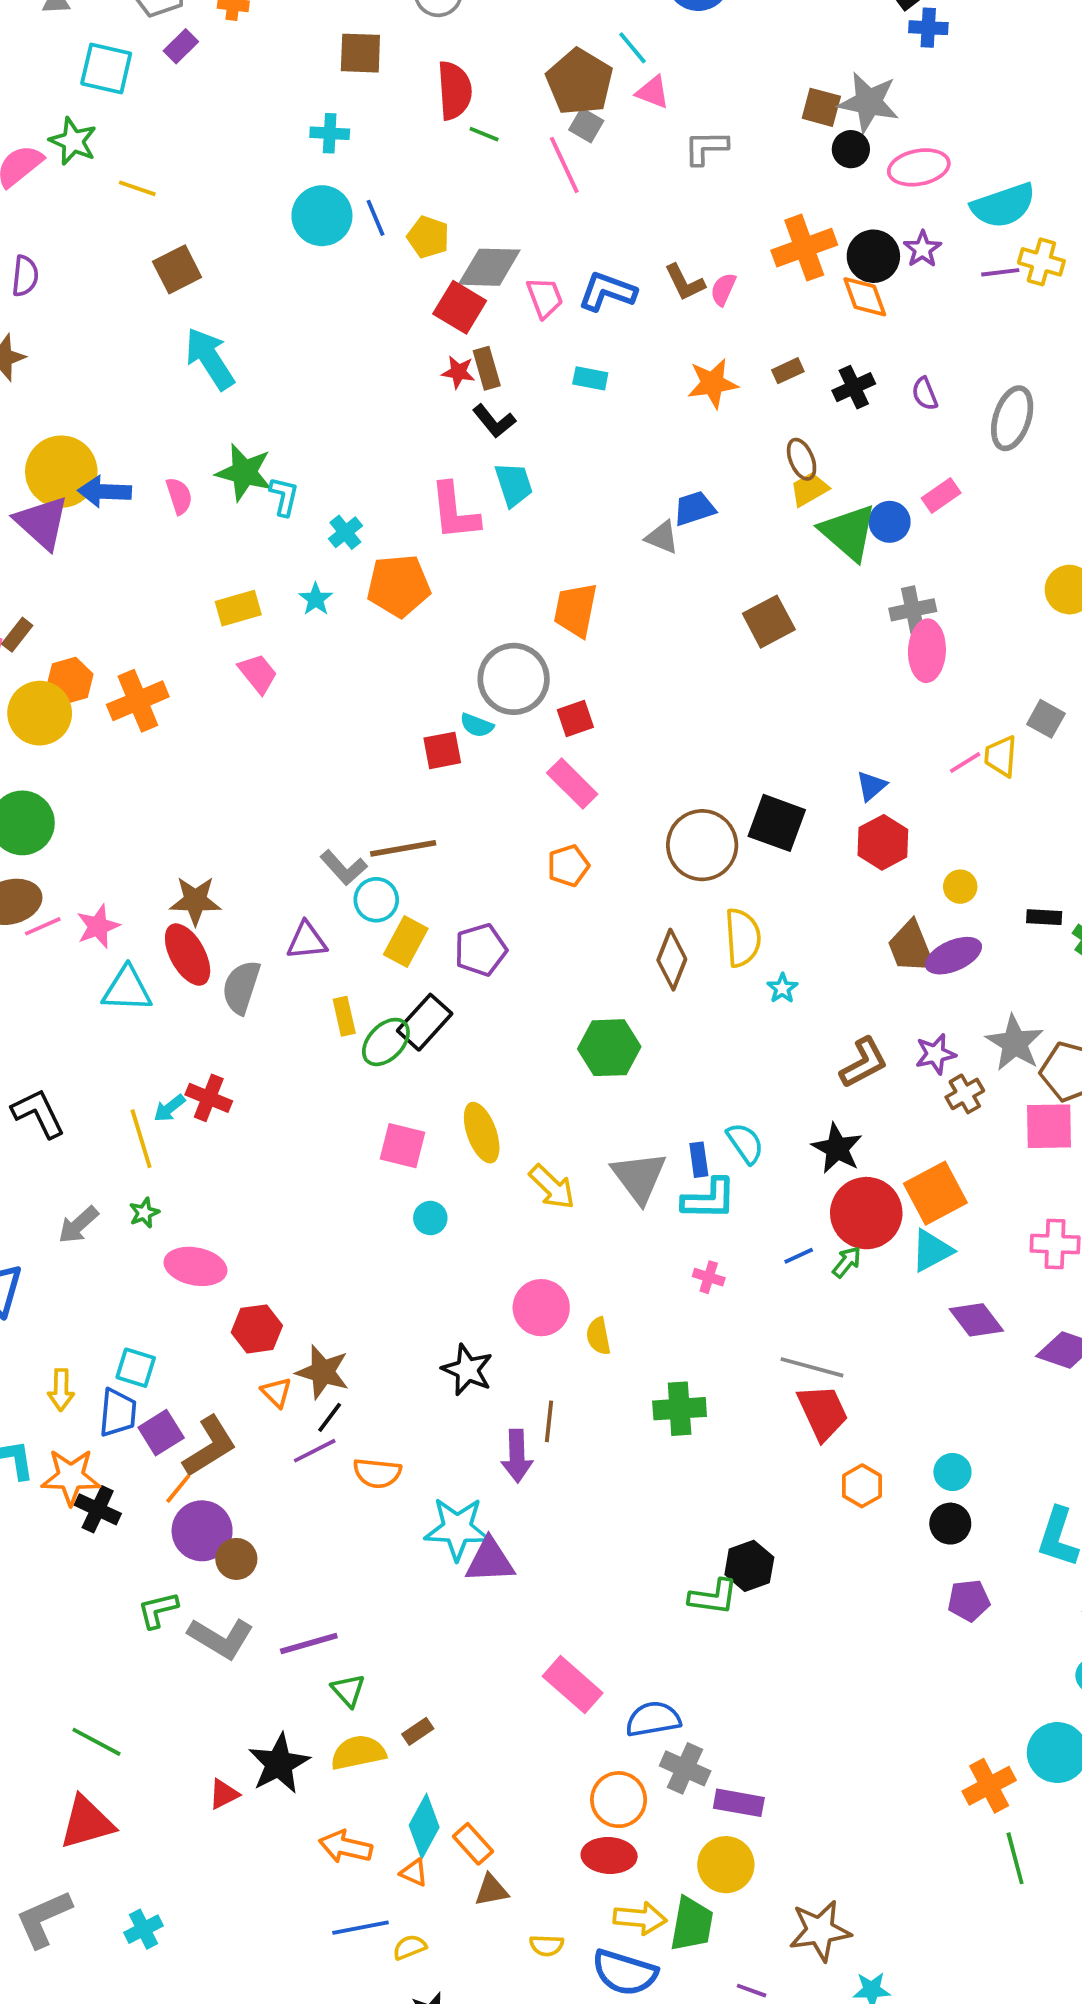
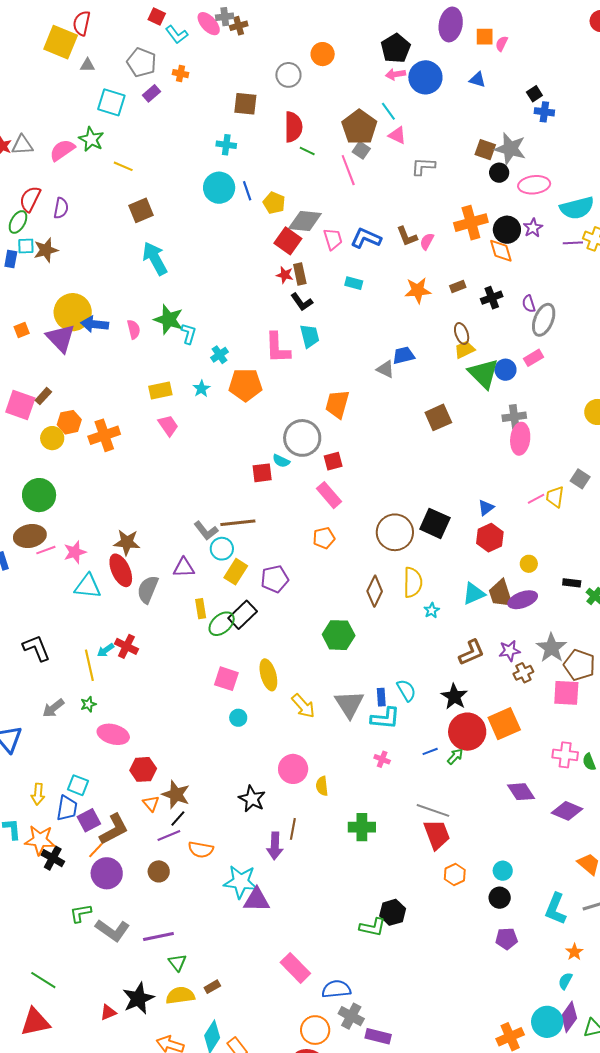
gray ellipse: (1012, 418) -> (544, 320), moved
yellow circle: (40, 713) -> (52, 438), size x0.7
cyan triangle: (932, 1251) -> (474, 594), moved
brown circle: (236, 1559) -> (159, 871), moved

